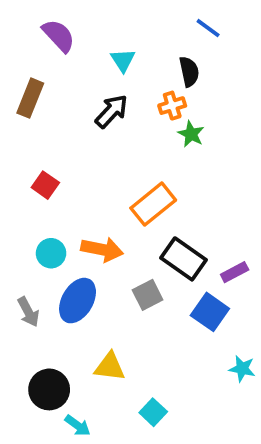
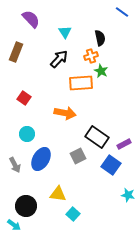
blue line: (208, 28) -> (122, 12), moved
orange rectangle: (153, 204) -> (81, 83), moved, turned 35
orange arrow: (102, 249) -> (65, 113), moved
cyan square: (153, 412) -> (73, 214), moved
cyan arrow: (78, 425) -> (14, 225), moved

